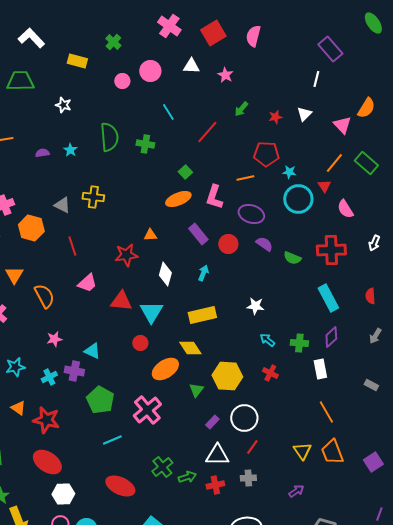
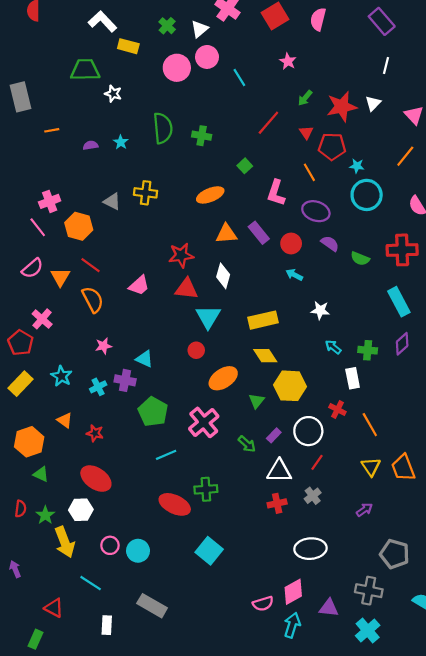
white L-shape: (31, 38) -> (102, 21), moved
purple rectangle: (330, 49) -> (382, 21), moved
white triangle: (191, 66) -> (199, 29), moved, turned -42
green trapezoid: (20, 81) -> (85, 70), moved
pink circle: (122, 81) -> (177, 68), size x1.6
cyan line: (168, 112) -> (239, 77), moved
red star: (275, 117) -> (342, 107), size x2.0
orange line: (245, 178) -> (309, 172), turned 72
red triangle: (324, 186) -> (306, 132), moved
orange ellipse: (178, 199) -> (210, 195), moved
orange triangle: (150, 235) -> (226, 234), moved, size x1.5
red line: (72, 246) -> (91, 265), moved, turned -36
cyan arrow: (203, 273) -> (294, 275), moved, turned -84
red triangle: (121, 301) -> (187, 289), moved
yellow diamond: (190, 348) -> (265, 356), moved
cyan star: (15, 367) -> (61, 376), turned -30
white rectangle: (320, 369) -> (353, 378), moved
red cross: (270, 373) -> (337, 410), moved
orange line: (326, 412) -> (370, 425), moved
red star: (46, 420) -> (95, 433), size x0.6
green cross: (162, 467) -> (206, 489), moved, turned 35
green arrow: (187, 477) -> (247, 444), moved, turned 60
gray cross: (248, 478) -> (313, 496), turned -35
white hexagon: (63, 494) -> (81, 510), moved

